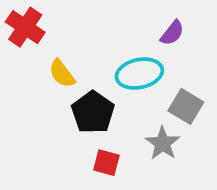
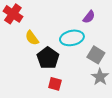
gray star: (163, 143) -> (100, 77), moved

